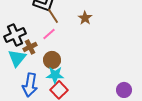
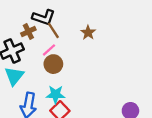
brown cross: (30, 47) -> (28, 31), moved
brown circle: (52, 60) -> (53, 64), moved

